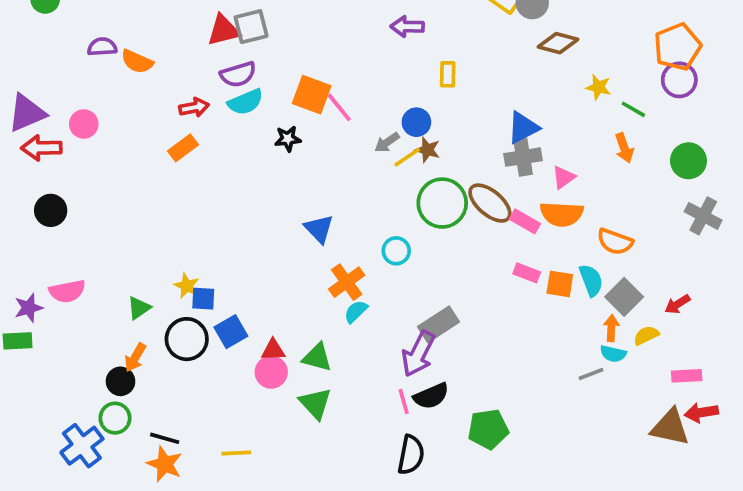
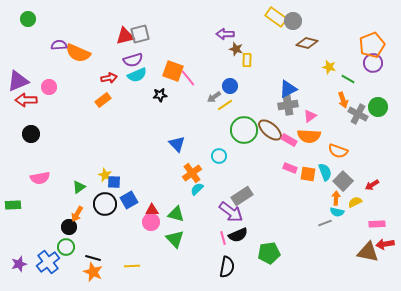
orange semicircle: (137, 62) -> (78, 53), size x1.4
brown star: (427, 150) -> (236, 49), moved
gray cross: (703, 216) -> (358, 114), moved
purple star: (29, 308) -> (19, 264), moved
purple arrow: (418, 354) -> (231, 212), turned -80

